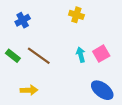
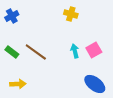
blue cross: (23, 20) -> (12, 16), moved
yellow arrow: (29, 90) -> (18, 84), moved

